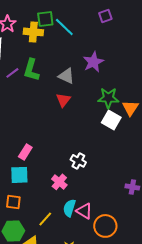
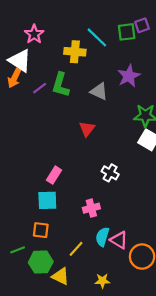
green square: (45, 19) -> (127, 32), moved
yellow cross: (33, 32) -> (75, 52), moved
red triangle: (63, 100) -> (87, 129), moved
white cross: (78, 161) -> (110, 173), moved
pink cross: (59, 182) -> (91, 208), turned 35

